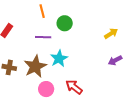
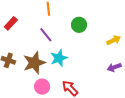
green circle: (65, 23) -> (79, 25), moved
purple line: (43, 37) -> (46, 35), turned 42

